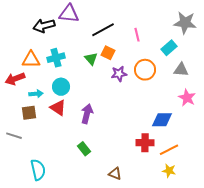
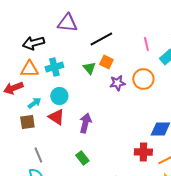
black arrow: (44, 26) -> (33, 43), moved
pink line: (137, 35) -> (146, 44), moved
cyan arrow: (36, 94) -> (34, 103), turned -32
gray line: (14, 136) -> (38, 155), moved, turned 49

